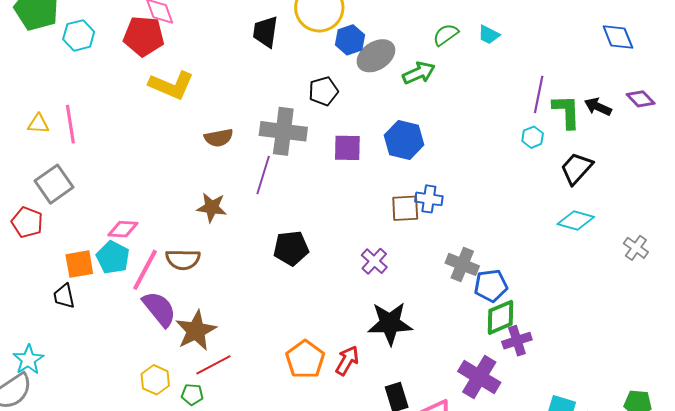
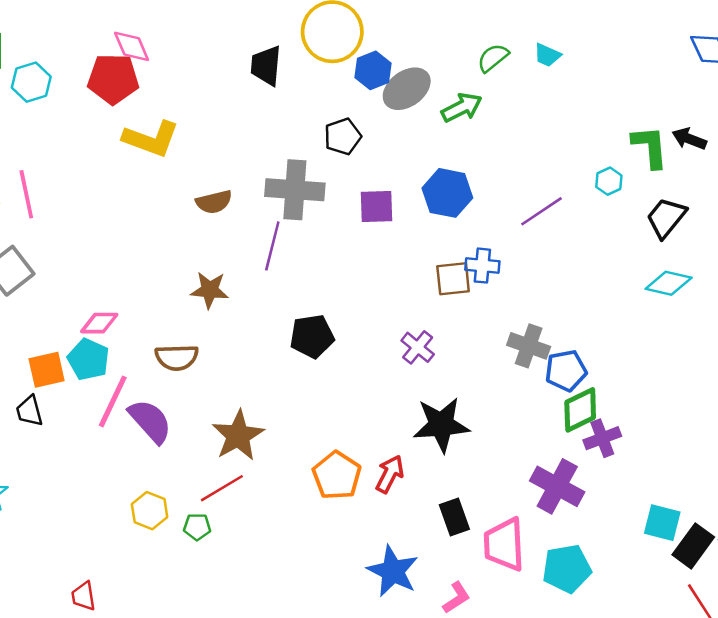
purple line: (539, 94) -> (541, 211), moved, turned 48
pink line: (145, 270) -> (113, 401), moved
brown star: (196, 331) -> (238, 436), moved

